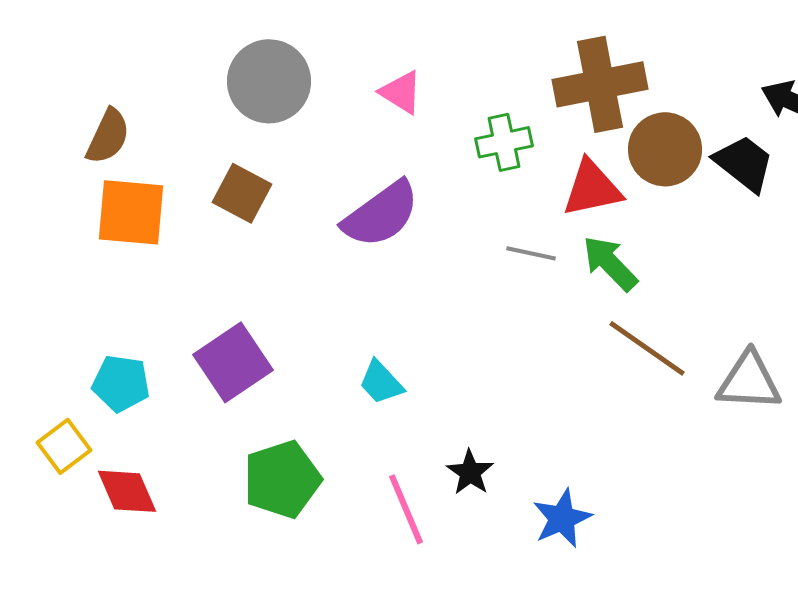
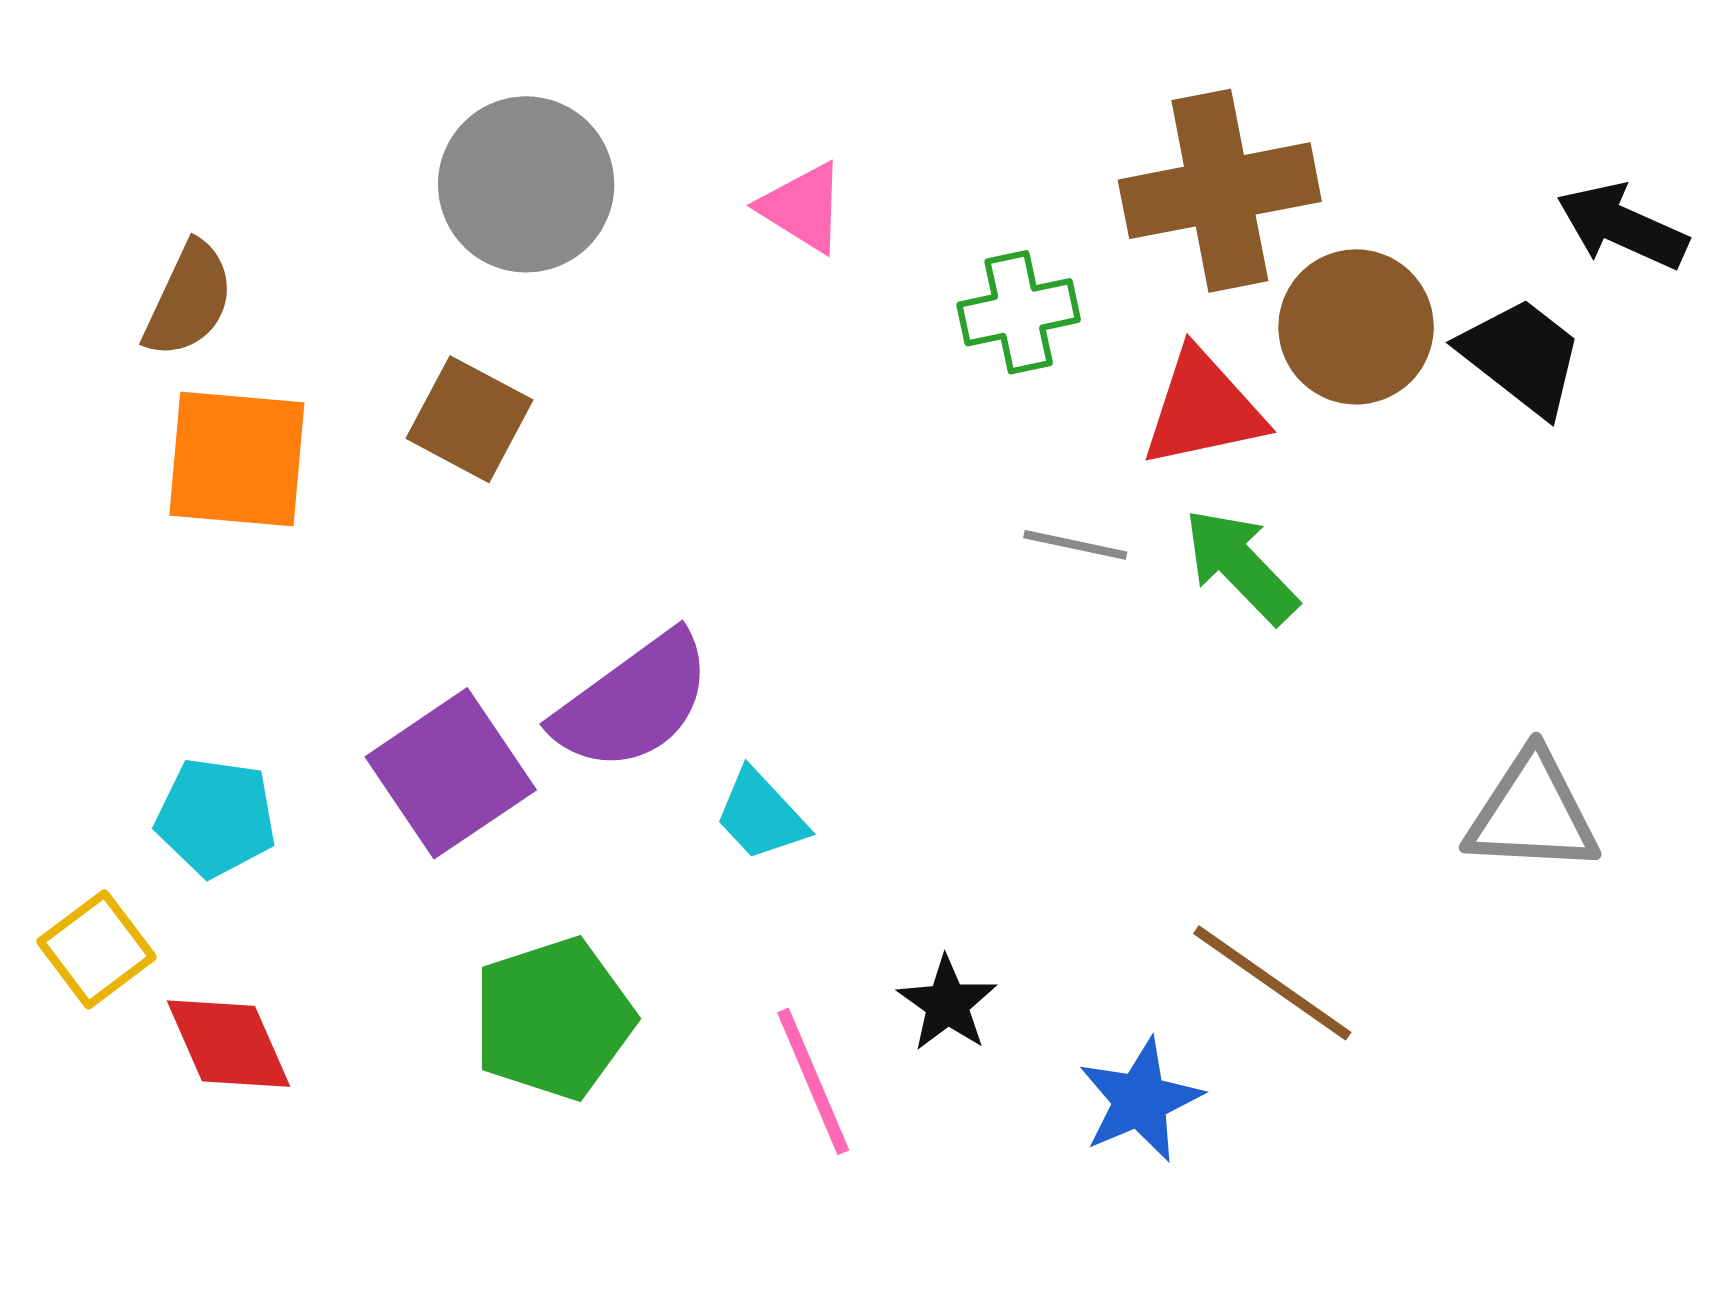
purple semicircle: (381, 214) -> (633, 702), moved
brown line: (647, 348) -> (1272, 983), moved

